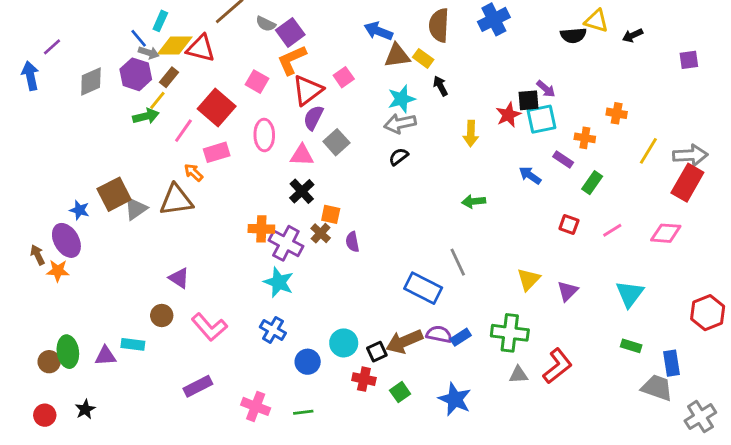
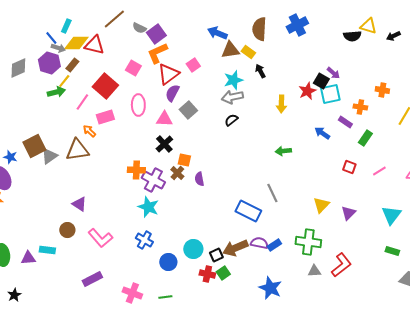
black square: (529, 100) -> (321, 81), turned 35
green square: (400, 392) -> (223, 273), moved

